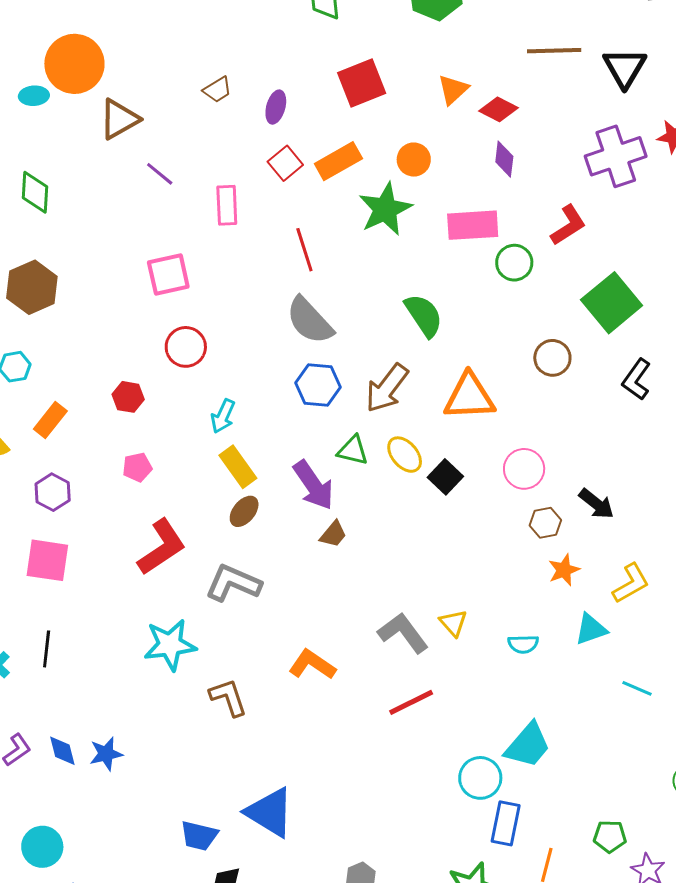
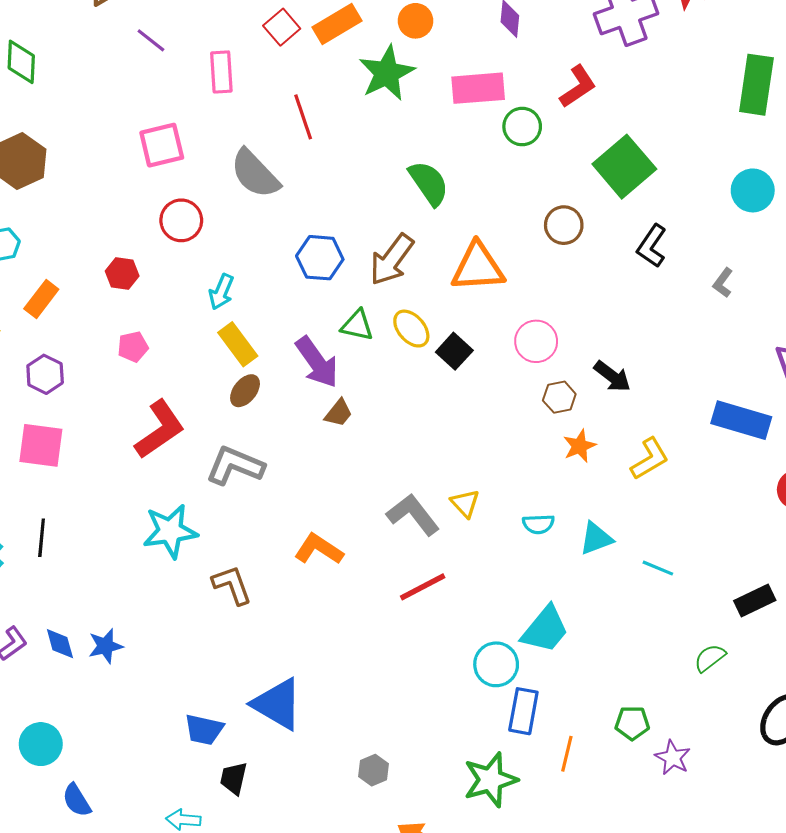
gray semicircle: (310, 321) -> (255, 174), moved
cyan triangle: (591, 629) -> (596, 538), moved

